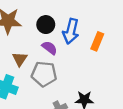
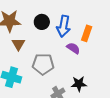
purple semicircle: (50, 48) -> (73, 48), moved
brown triangle: (20, 59) -> (18, 44), moved

